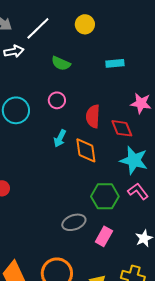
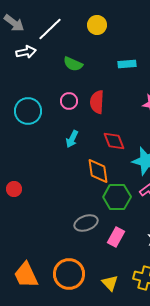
red semicircle: (93, 116) -> (97, 102), moved
red diamond: (122, 128) -> (114, 141), moved
orange diamond: (86, 150) -> (98, 171), moved

